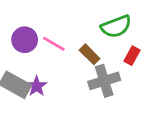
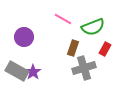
pink line: (54, 44) -> (63, 19), moved
brown rectangle: (90, 54) -> (73, 48), turned 63

